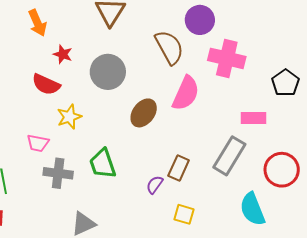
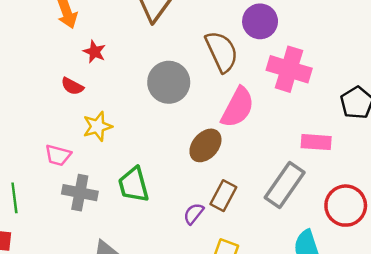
gray circle: (108, 72) -> (169, 82), moved
red semicircle: (46, 84) -> (72, 86), size x0.7
brown ellipse: (144, 113) -> (205, 145), moved

